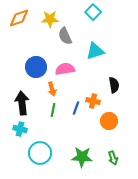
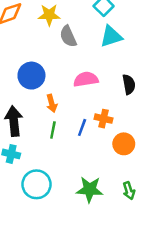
cyan triangle: (95, 51) -> (111, 36), moved
pink semicircle: (65, 69) -> (86, 79), moved
black semicircle: (114, 85) -> (129, 84), moved

